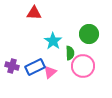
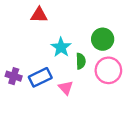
pink circle: (83, 66) -> (108, 70), moved
pink triangle: (50, 72) -> (66, 88), moved, turned -32

